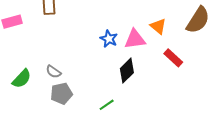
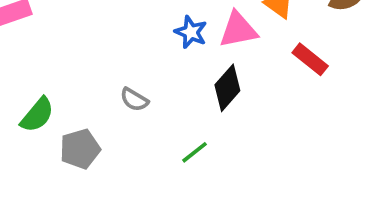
gray semicircle: (53, 72) -> (134, 100), moved
gray pentagon: (61, 94) -> (80, 149), moved

